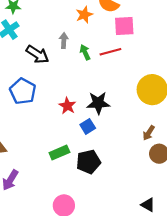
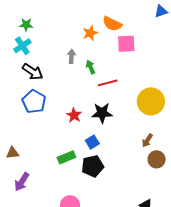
red line: (110, 52) -> (108, 83), moved
black arrow: (37, 54) -> (33, 72), moved
blue square: (88, 126) -> (92, 142), moved

